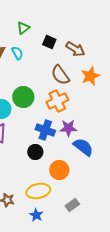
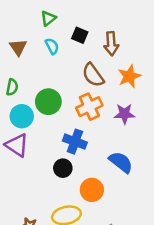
brown arrow: (75, 49) -> (111, 44), turned 54
cyan semicircle: (17, 53) -> (52, 46), moved
purple star: (68, 128) -> (124, 114), moved

